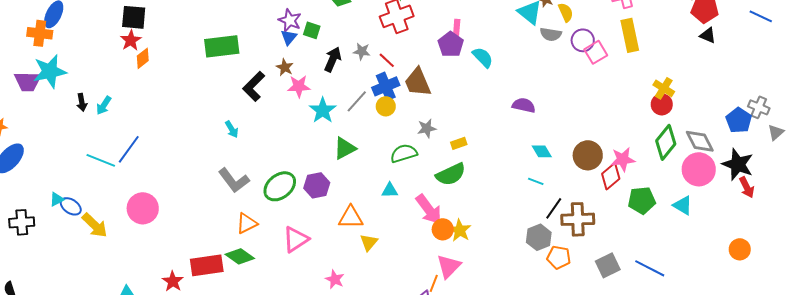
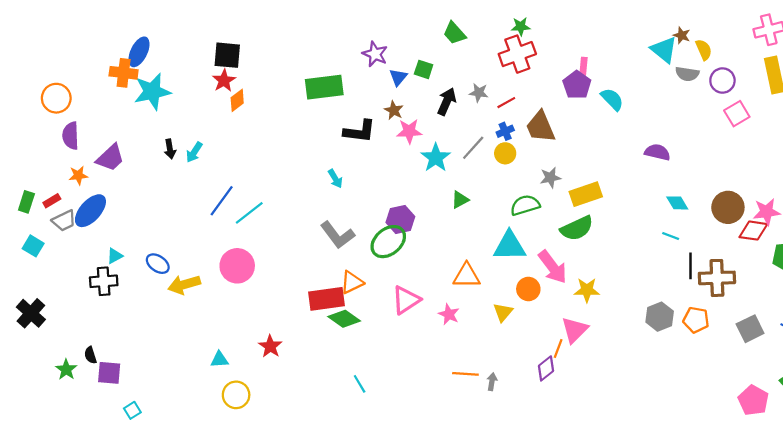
purple star: (290, 20) -> (375, 54), moved
pink square: (596, 52) -> (737, 114), moved
red line: (387, 60) -> (506, 103), turned -72
cyan star: (50, 71) -> (152, 92), moved
purple trapezoid: (28, 81) -> (110, 158), moved, turned -44
black L-shape: (254, 86) -> (360, 131), turned -128
blue cross: (386, 86) -> (505, 131), size x0.6
yellow rectangle: (459, 143) -> (586, 194), size x1.8
green triangle: (345, 148) -> (460, 200), size x0.7
cyan line: (101, 160) -> (249, 213), moved, turned -60
red diamond: (611, 176) -> (753, 231), turned 48
purple hexagon: (317, 185) -> (400, 220), moved
cyan triangle: (390, 190) -> (510, 246), size x1.8
cyan triangle: (57, 199) -> (115, 256), moved
black line: (554, 208) -> (690, 266), turned -35
yellow arrow: (95, 225) -> (184, 285), turned 120
orange circle: (443, 229) -> (528, 289), moved
yellow star: (460, 230) -> (587, 290), turned -30
gray hexagon: (539, 237) -> (660, 317), moved
yellow triangle: (369, 242) -> (503, 312), moved
red rectangle: (207, 265) -> (326, 299), moved
pink star: (335, 279) -> (449, 314), moved

